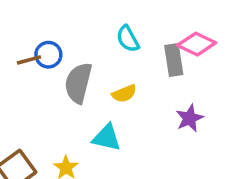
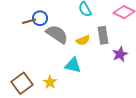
gray rectangle: (174, 60) -> (103, 35), moved
gray semicircle: (78, 83) -> (57, 34), turned 110

